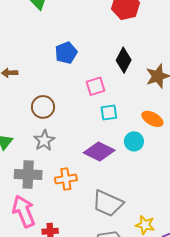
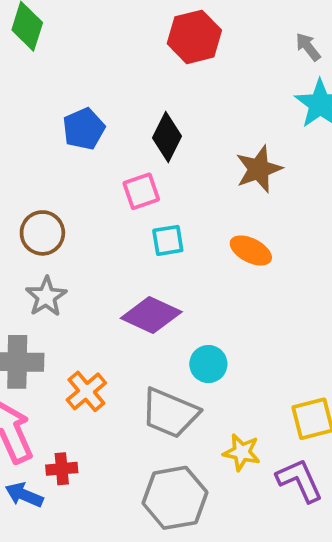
black diamond: (124, 60) -> (167, 137), moved
cyan circle: (134, 141) -> (208, 364), moved
orange cross: (66, 179) -> (86, 391), moved, turned -30

